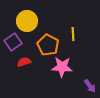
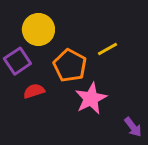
yellow line: (73, 34) -> (107, 49), turned 64
pink star: (62, 67) -> (91, 99), turned -30

